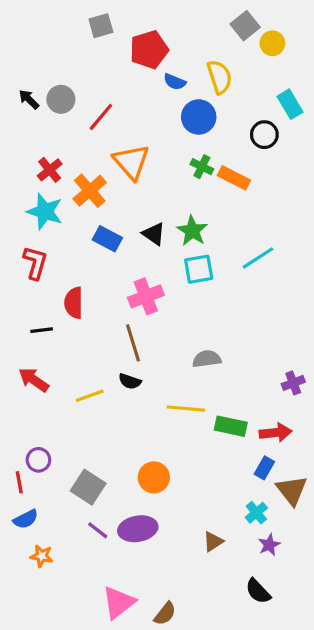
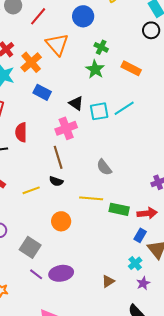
blue circle: (199, 117) -> (83, 16), moved
black circle: (264, 135) -> (151, 30), moved
orange rectangle: (234, 178) -> (131, 68), moved
green star: (192, 231) -> (95, 69), moved
black triangle: (154, 234) -> (76, 103), moved
cyan line: (258, 258) -> (124, 108), moved
gray semicircle: (207, 359) -> (104, 167), turned -120
orange circle: (154, 477) -> (61, 221), moved

